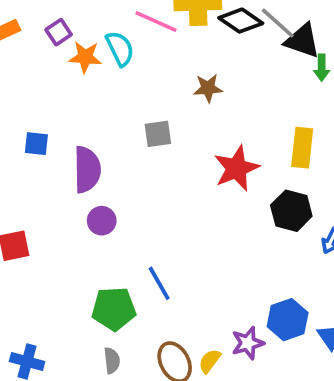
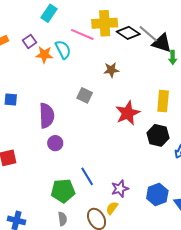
gray square: (158, 134) -> (85, 95), turned 35
blue square: (36, 144) -> (11, 100), moved
purple star: (248, 343) -> (120, 189), moved
yellow semicircle: (210, 361) -> (112, 208), moved

